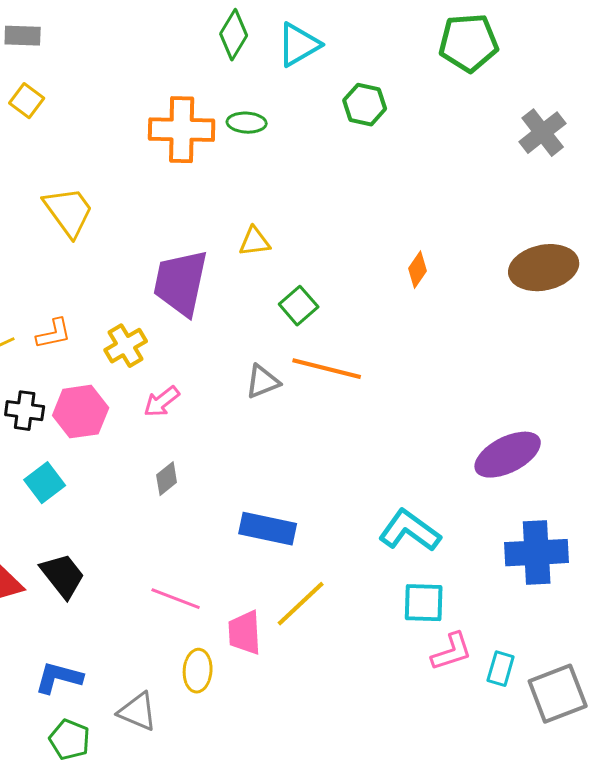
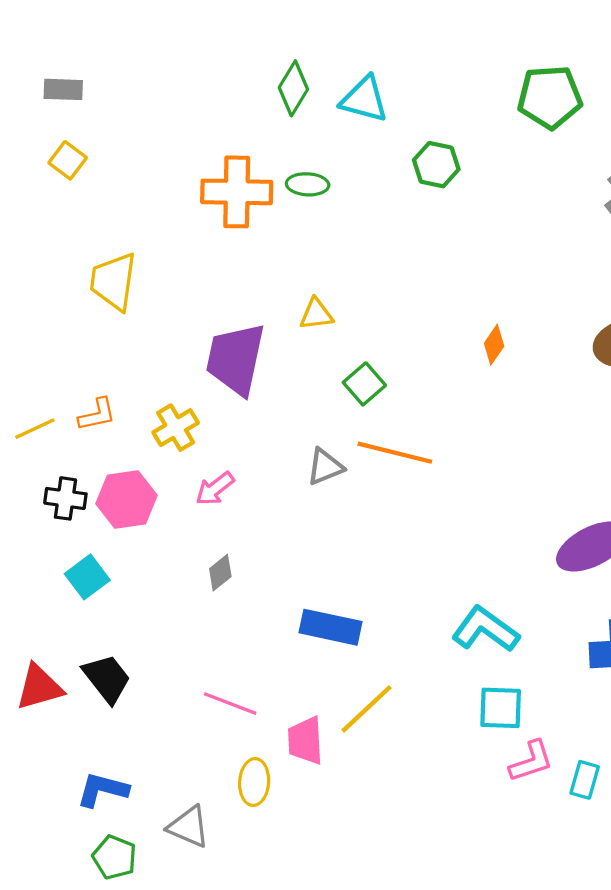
cyan triangle: (299, 45) -> (364, 99), turned 45
yellow trapezoid: (69, 212) -> (113, 281), turned -136

